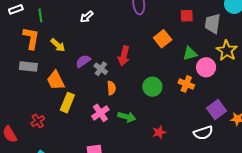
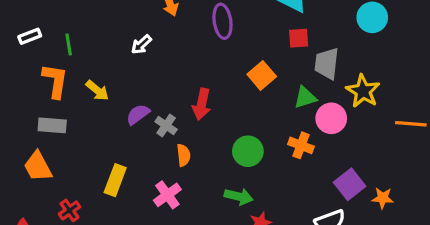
gray trapezoid: (213, 24) -> (327, 63), moved
orange trapezoid: (56, 80) -> (38, 167), moved
green arrow: (127, 117) -> (239, 197), moved

